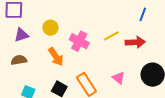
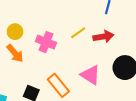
orange arrow: (56, 57) -> (15, 53), moved
pink triangle: (119, 78) -> (91, 75), size x1.5

